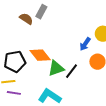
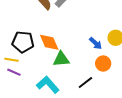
blue arrow: (85, 44) -> (96, 43), turned -96
black line: (72, 71) -> (85, 82), moved

